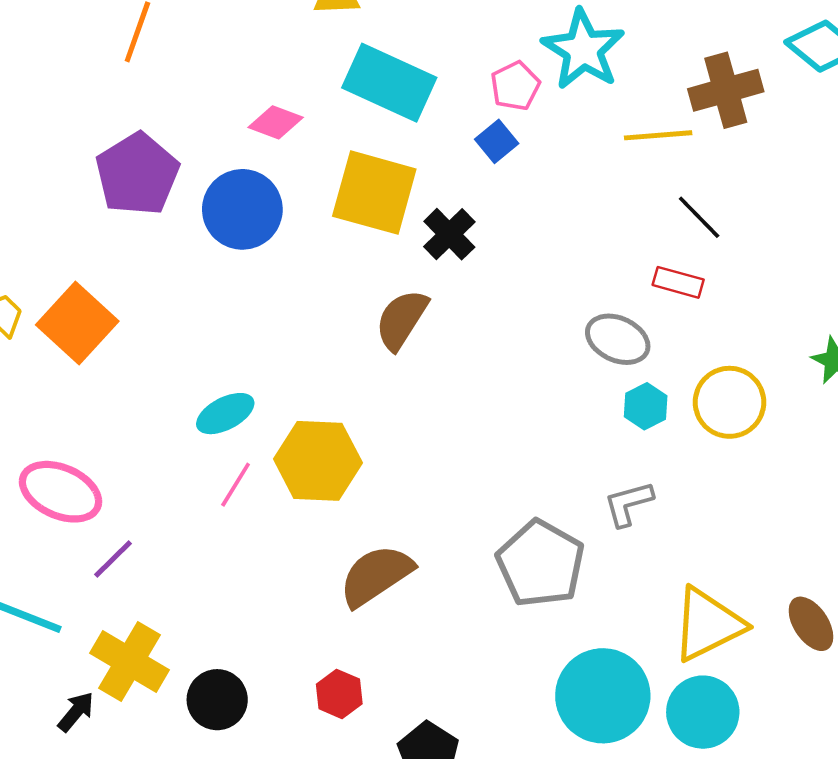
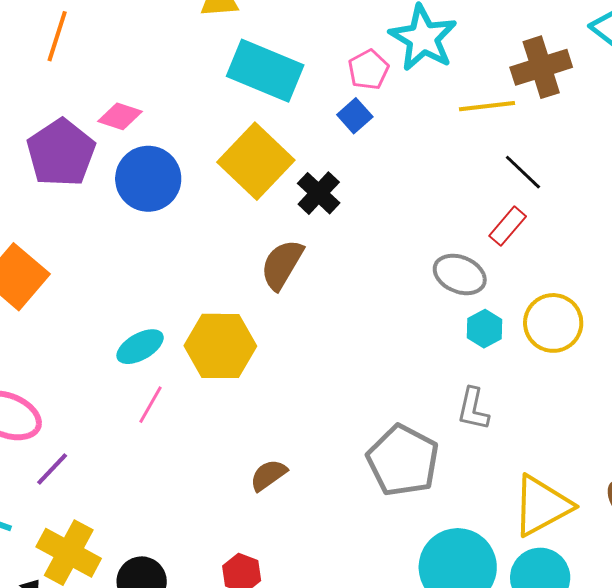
pink diamond: (276, 122) -> (120, 116), moved
yellow square: (374, 193) -> (256, 161), turned 30
red rectangle: (678, 282) -> (508, 226), turned -63
yellow hexagon: (318, 461) -> (220, 346), moved
gray L-shape: (628, 504) -> (473, 409), turned -60
brown semicircle: (376, 575) -> (268, 475), size x0.6

